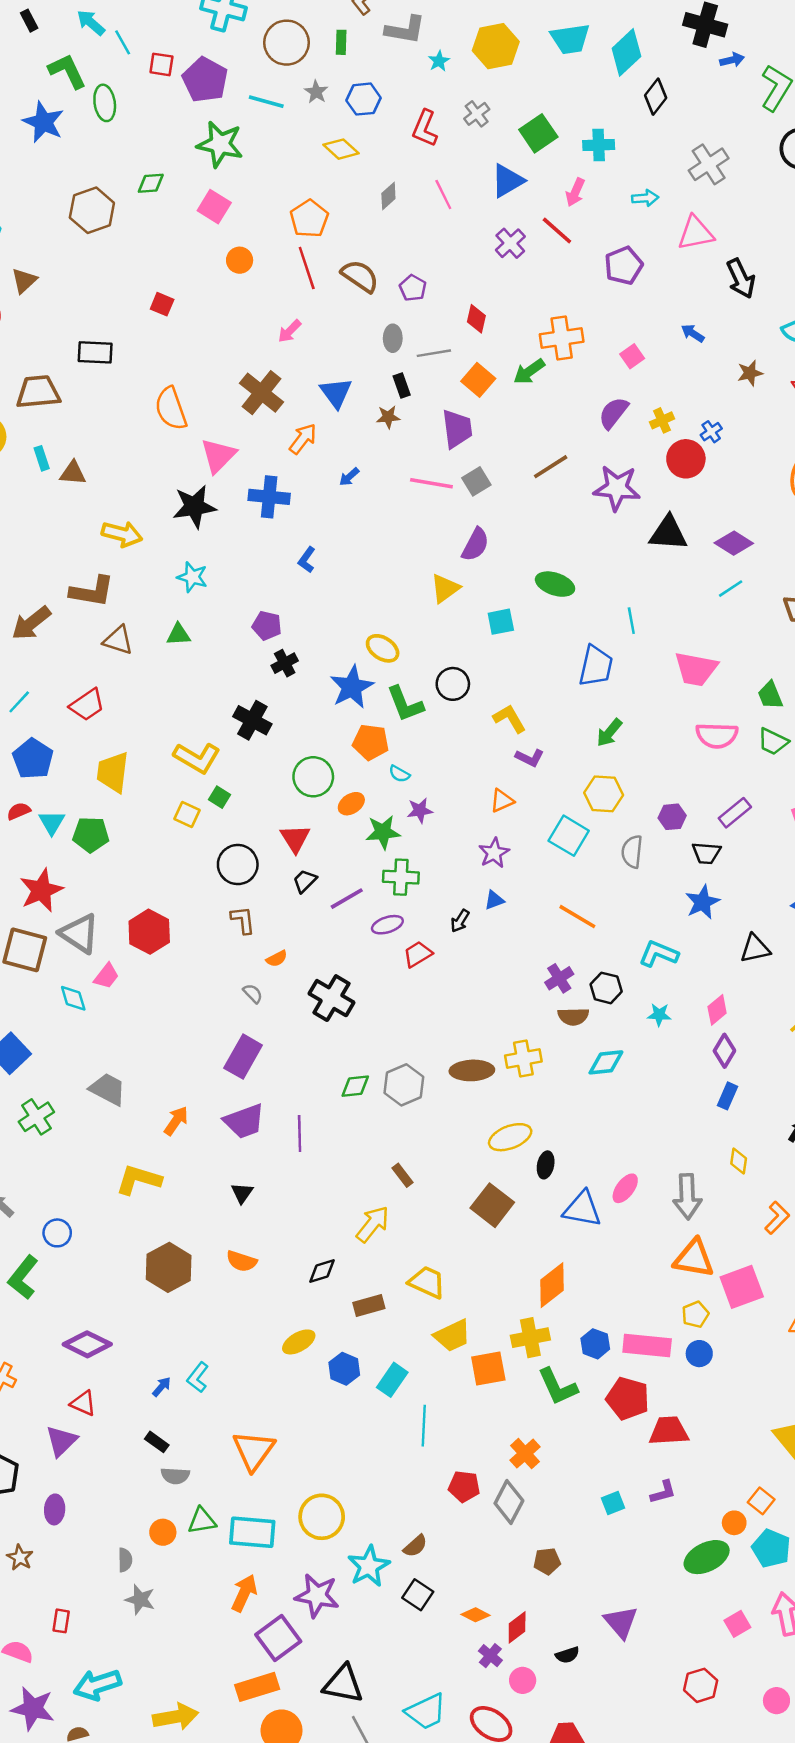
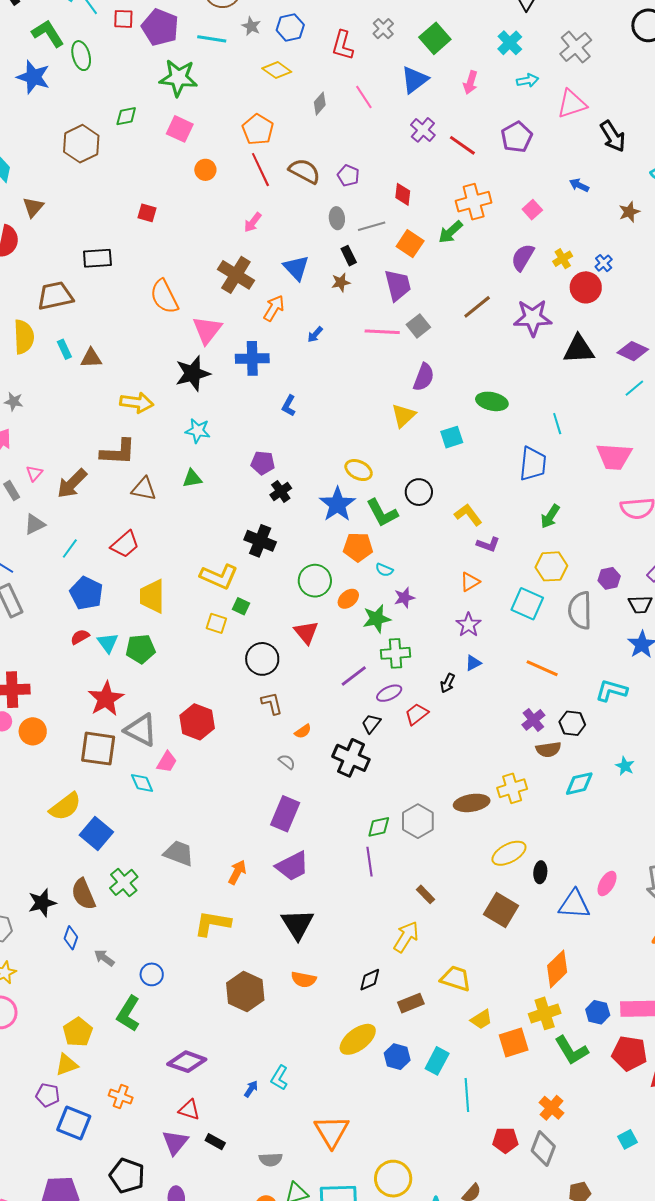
cyan cross: (599, 145) -> (510, 43), moved, turned -35
red line: (557, 231) -> (462, 145), moved
gray semicircle: (632, 852) -> (580, 610), size x1.4
black trapezoid: (305, 881) -> (371, 724), moved
cyan star: (659, 1015) -> (625, 766), moved, turned 30
purple line: (300, 1133) -> (370, 862), moved
black triangle: (242, 1193) -> (297, 924), size x1.8
yellow trapezoid: (452, 1336) -> (481, 1019), size x0.7
yellow ellipse: (299, 1342) -> (358, 1039), size x1.4
black rectangle: (157, 1442) -> (215, 1142), moved

